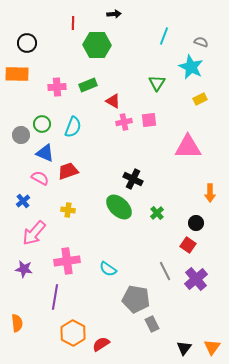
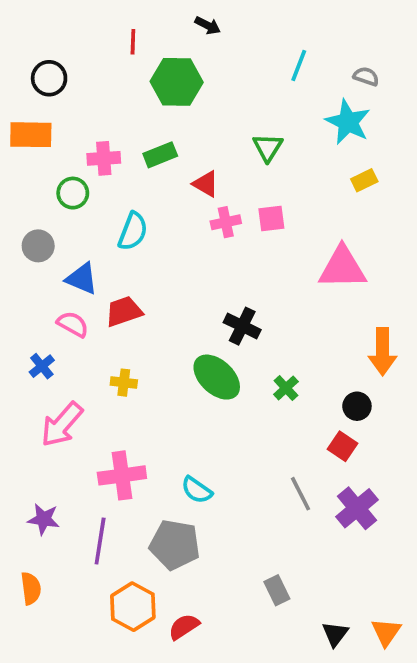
black arrow: (114, 14) -> (208, 25), turned 32
green triangle: (157, 83) -> (268, 147), moved
green circle: (42, 124) -> (73, 193), moved
orange arrow: (210, 193) -> (383, 352), size x1.4
purple star: (24, 269) -> (44, 519), moved
gray pentagon: (136, 299) -> (175, 545), moved

